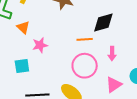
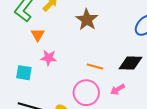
black diamond: (103, 22) -> (130, 63), moved
pink arrow: (112, 54) -> (118, 89), turned 40

